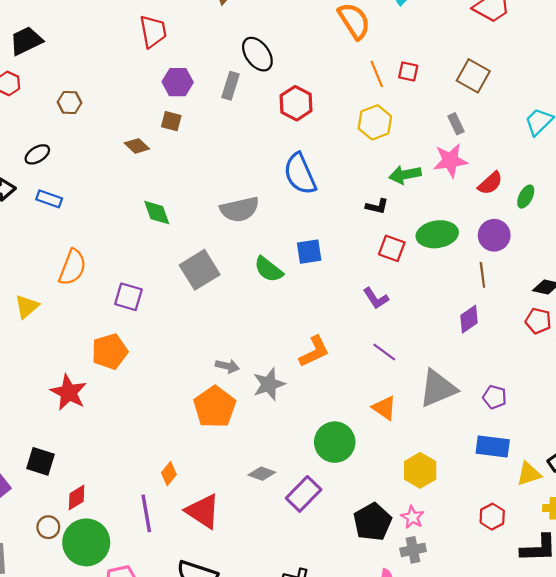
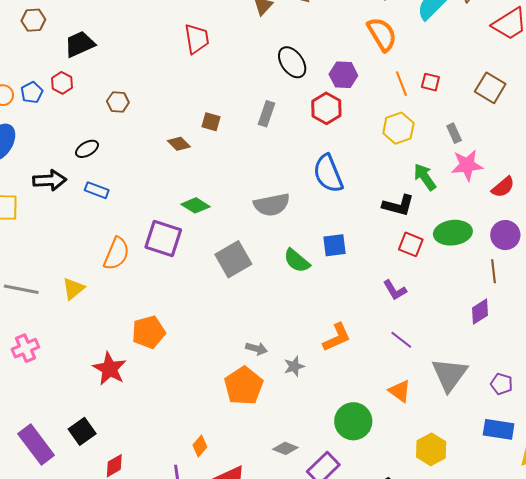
purple hexagon: (178, 82) -> (343, 75), moved
gray rectangle: (231, 86) -> (267, 114), moved
gray rectangle: (456, 124) -> (454, 133), moved
green arrow: (405, 175) -> (425, 177), turned 64
black L-shape: (377, 206) -> (398, 205), size x1.5
green diamond: (157, 213) -> (195, 205), turned -40
purple square: (128, 297) -> (163, 238), moved, size x1.4
gray star: (269, 384) -> (294, 366), size x0.7
gray triangle: (438, 388) -> (449, 375), turned -33
black square: (41, 461) -> (82, 431), turned 36

